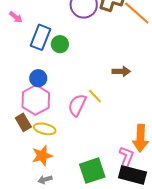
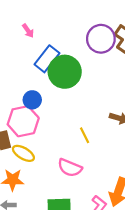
green circle: (60, 44) -> (65, 72), size x1.8
pink semicircle: (77, 105) -> (70, 168), moved, turned -110

